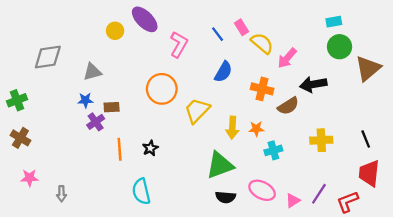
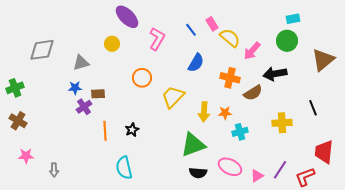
yellow circle: (115, 31) -> (112, 44), moved
green circle: (340, 47) -> (287, 41), moved
orange circle: (162, 89) -> (142, 78), size x0.7
black line: (366, 139) -> (313, 108), moved

